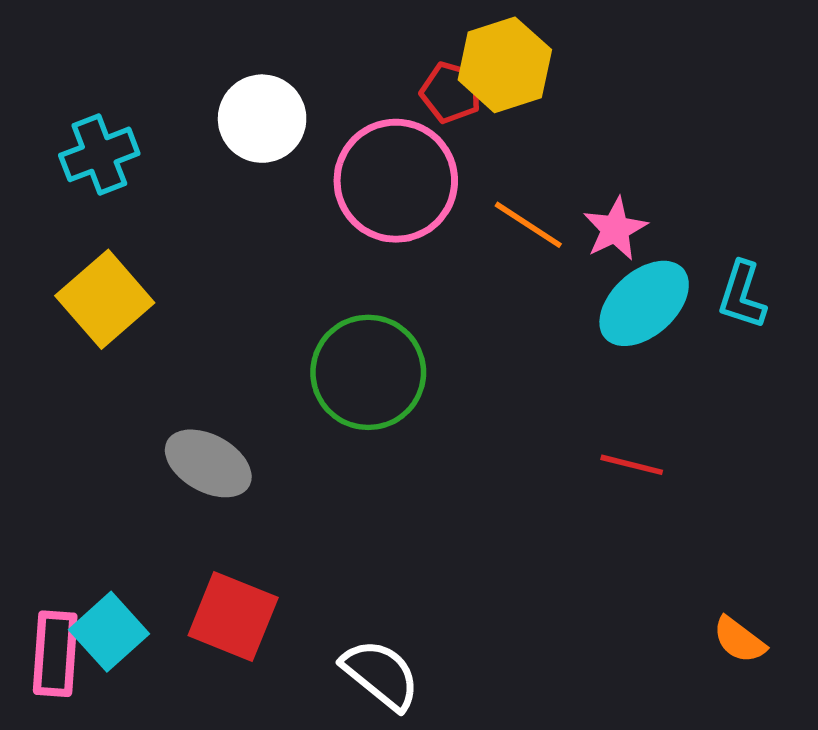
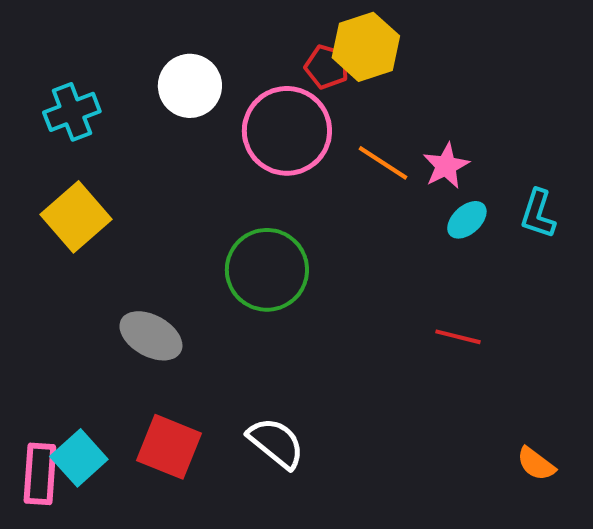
cyan ellipse: (644, 303) -> (467, 220), size x0.6
white semicircle: (381, 674) -> (276, 443), moved

